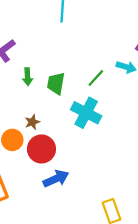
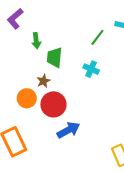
green trapezoid: (56, 83) -> (55, 57), moved
cyan cross: (86, 113) -> (91, 69), size x0.6

